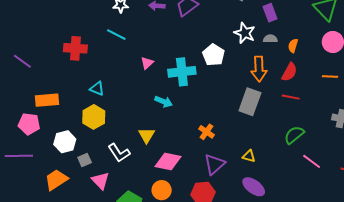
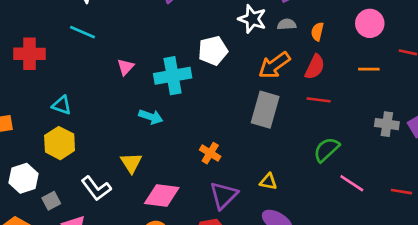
white pentagon: (214, 55) -> (213, 51), turned 30
orange arrow: (259, 69) -> (274, 65), turned 60

